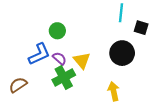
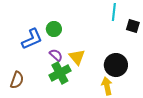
black circle: (122, 53) -> (116, 65), moved
blue L-shape: (39, 54) -> (32, 39), moved
brown semicircle: (18, 85) -> (17, 80), turned 144

